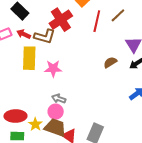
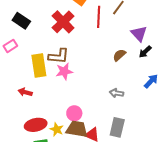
red arrow: (24, 34) -> (25, 92), moved
brown L-shape: (45, 36) -> (59, 56), moved
gray arrow: (59, 99) -> (117, 93), moved

